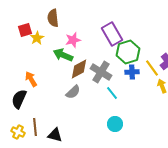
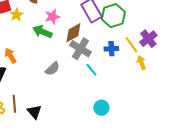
green hexagon: (128, 52) -> (113, 16), moved
brown diamond: (79, 69) -> (73, 33), moved
cyan circle: (115, 124) -> (101, 108), moved
black triangle: (55, 135) -> (34, 112), turned 35

